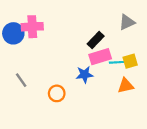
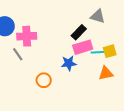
gray triangle: (127, 22) -> (98, 16), moved, turned 42
pink cross: (32, 27) -> (27, 36), moved
gray line: (21, 80) -> (18, 54), moved

